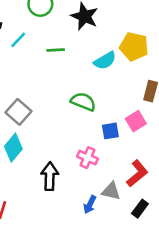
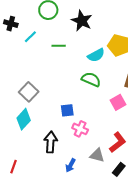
green semicircle: (83, 102) -> (91, 79), moved
blue square: (110, 131) -> (67, 110), moved
blue arrow: (90, 205) -> (71, 165), moved

